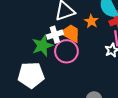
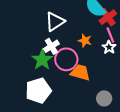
orange star: (91, 21) -> (85, 41), moved
orange trapezoid: (71, 33) -> (80, 73), moved

